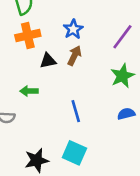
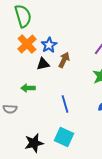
blue star: (73, 29) -> (49, 45), moved
orange cross: (28, 36) -> (27, 44), turned -30

